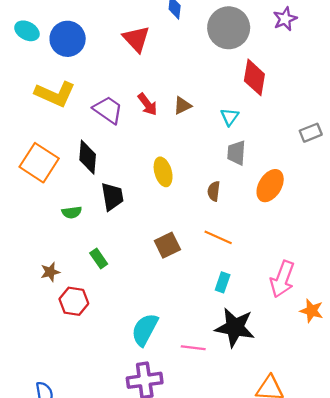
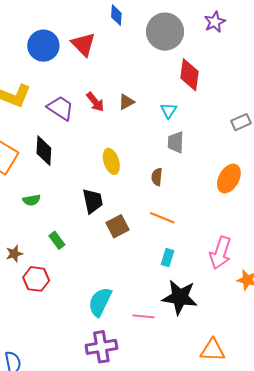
blue circle: (68, 39) -> (43, 46), moved
orange ellipse: (270, 186) -> (229, 179), moved
black trapezoid: (112, 197) -> (93, 201), moved

